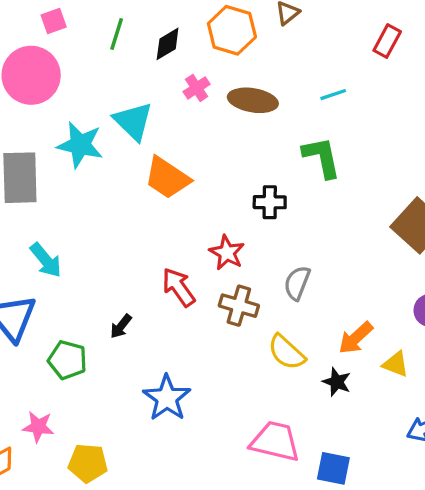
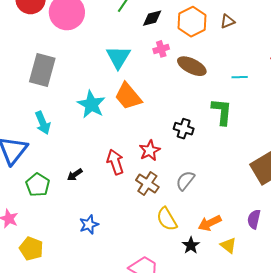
cyan star: (80, 145) -> (91, 104), moved
blue star: (167, 398) -> (89, 225), size x0.7

